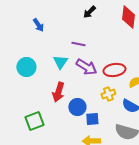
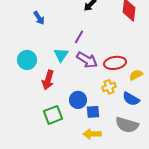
purple line: (78, 44) -> (79, 37), turned -72
red arrow: (58, 92) -> (48, 80), moved
green square: (34, 121) -> (53, 115), moved

